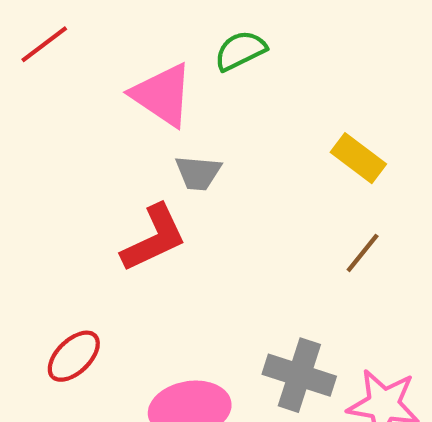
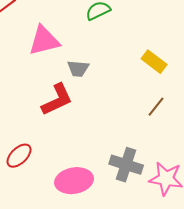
pink triangle: (162, 95) -> (44, 41), moved, turned -48

